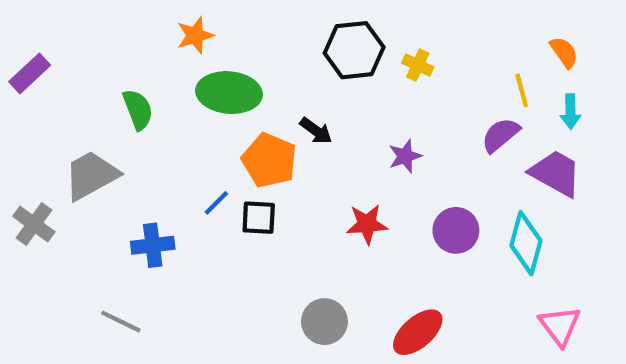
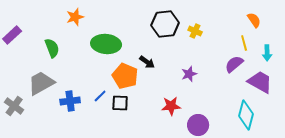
orange star: (195, 35) -> (75, 17), moved
orange semicircle: (564, 52) -> (254, 20), moved
green semicircle: (138, 110) -> (52, 48), moved
purple circle: (456, 230) -> (198, 125), moved
blue cross: (153, 245) -> (70, 101), moved

